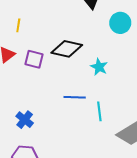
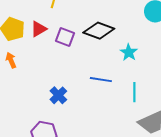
cyan line: (99, 111) -> (134, 92), moved
blue cross: (25, 120) -> (58, 95), moved

